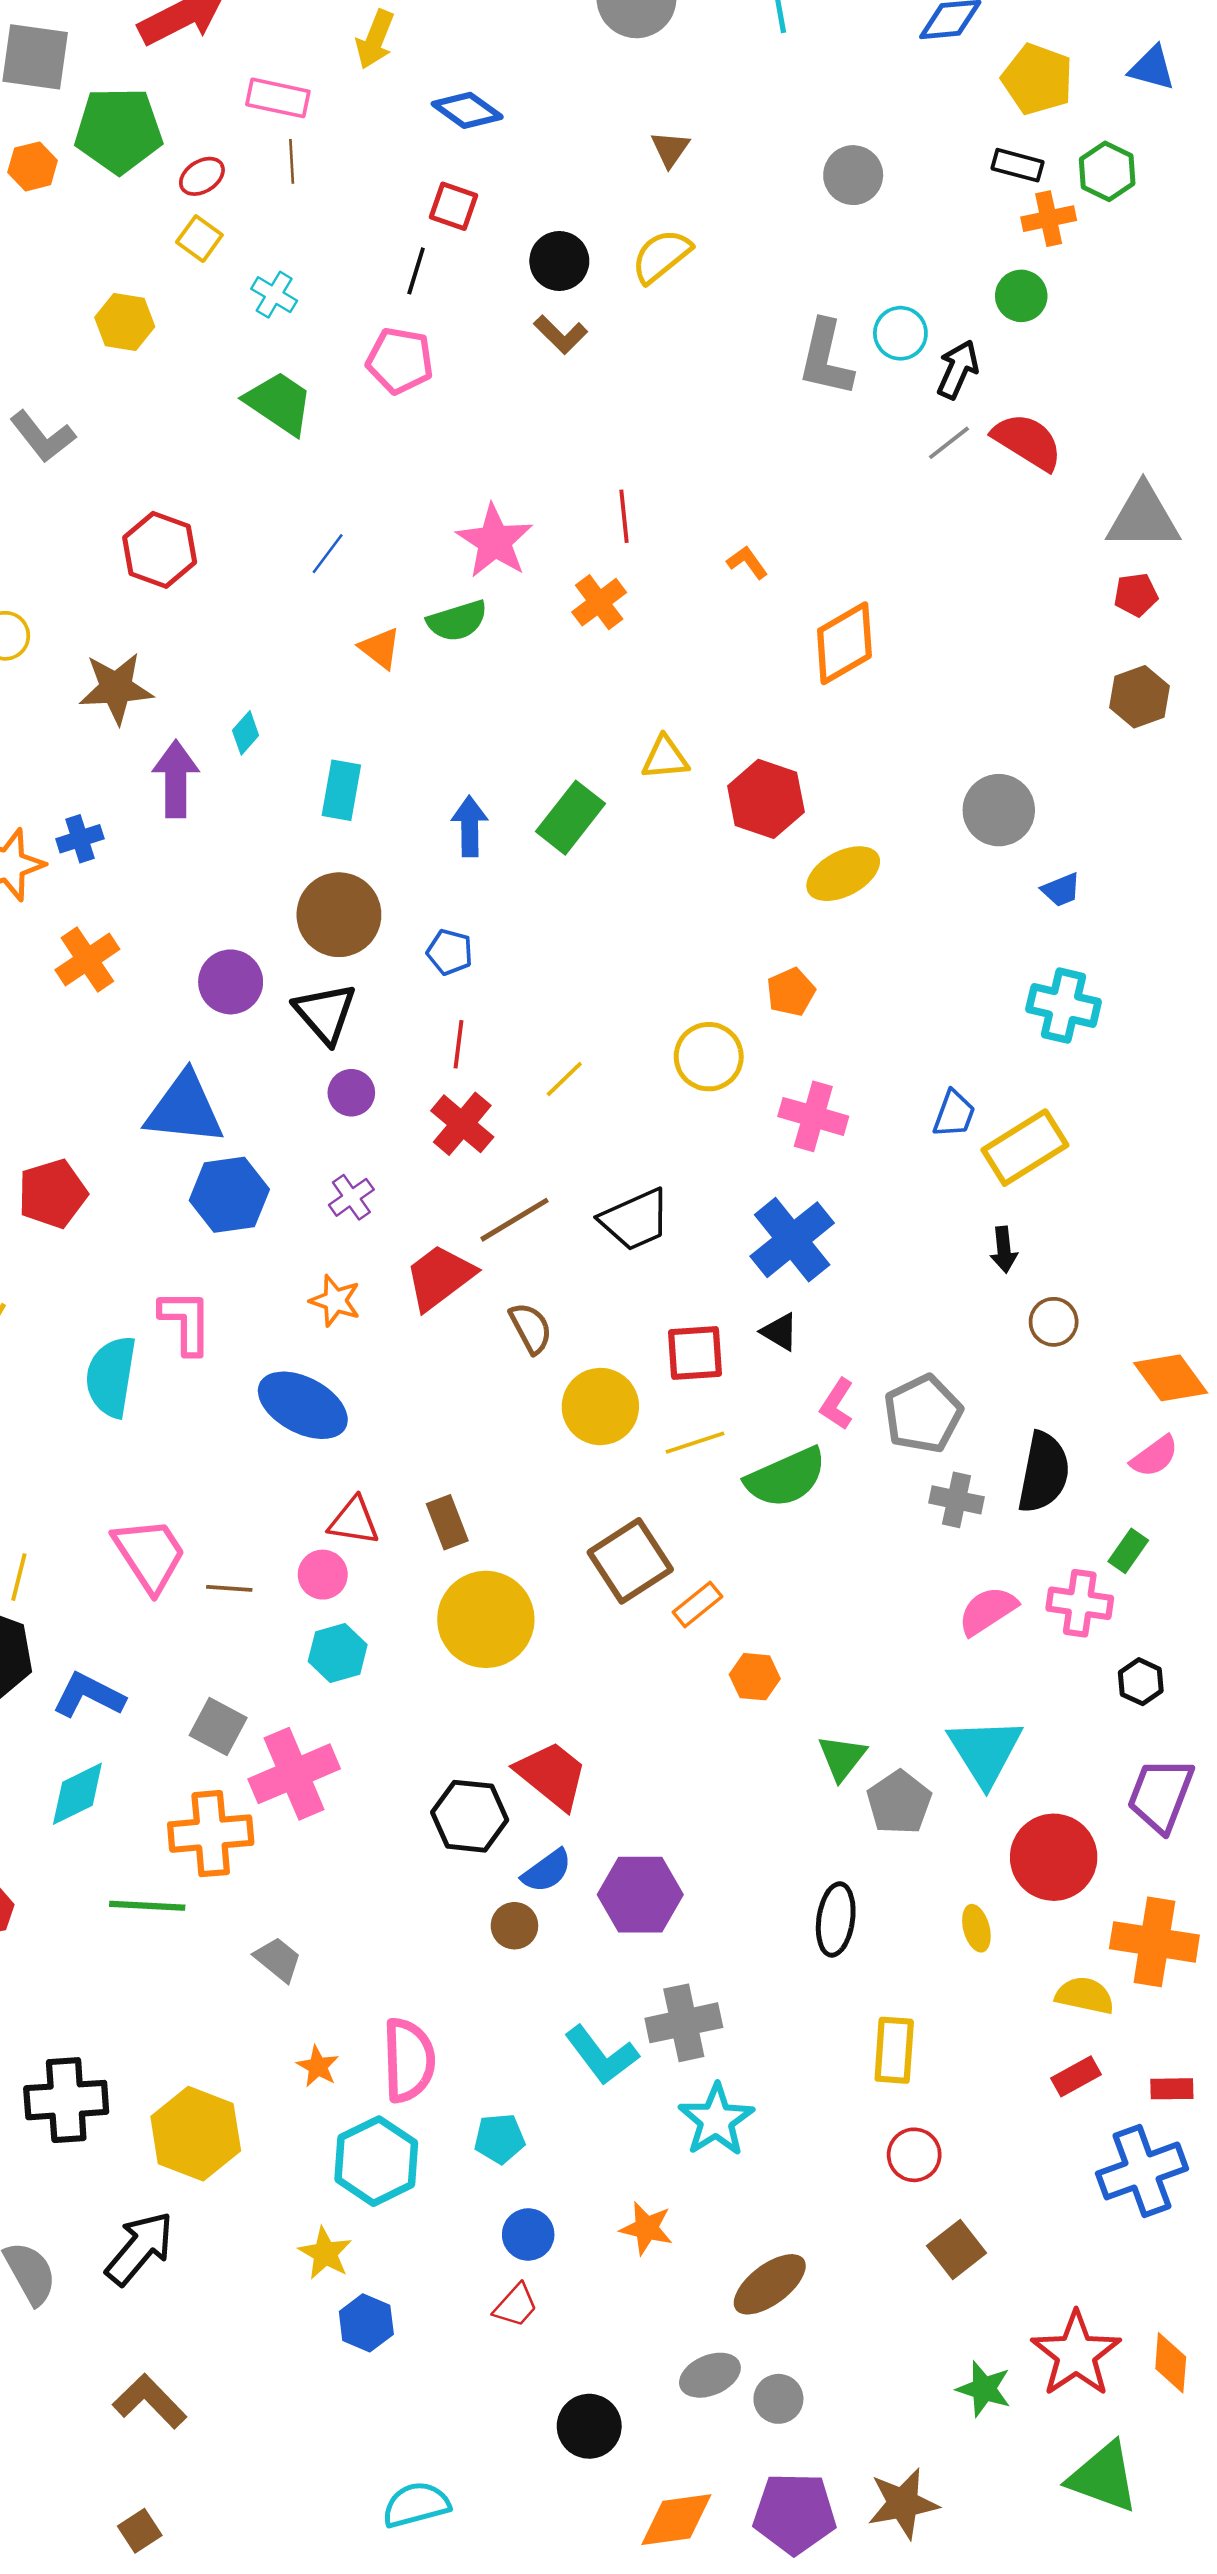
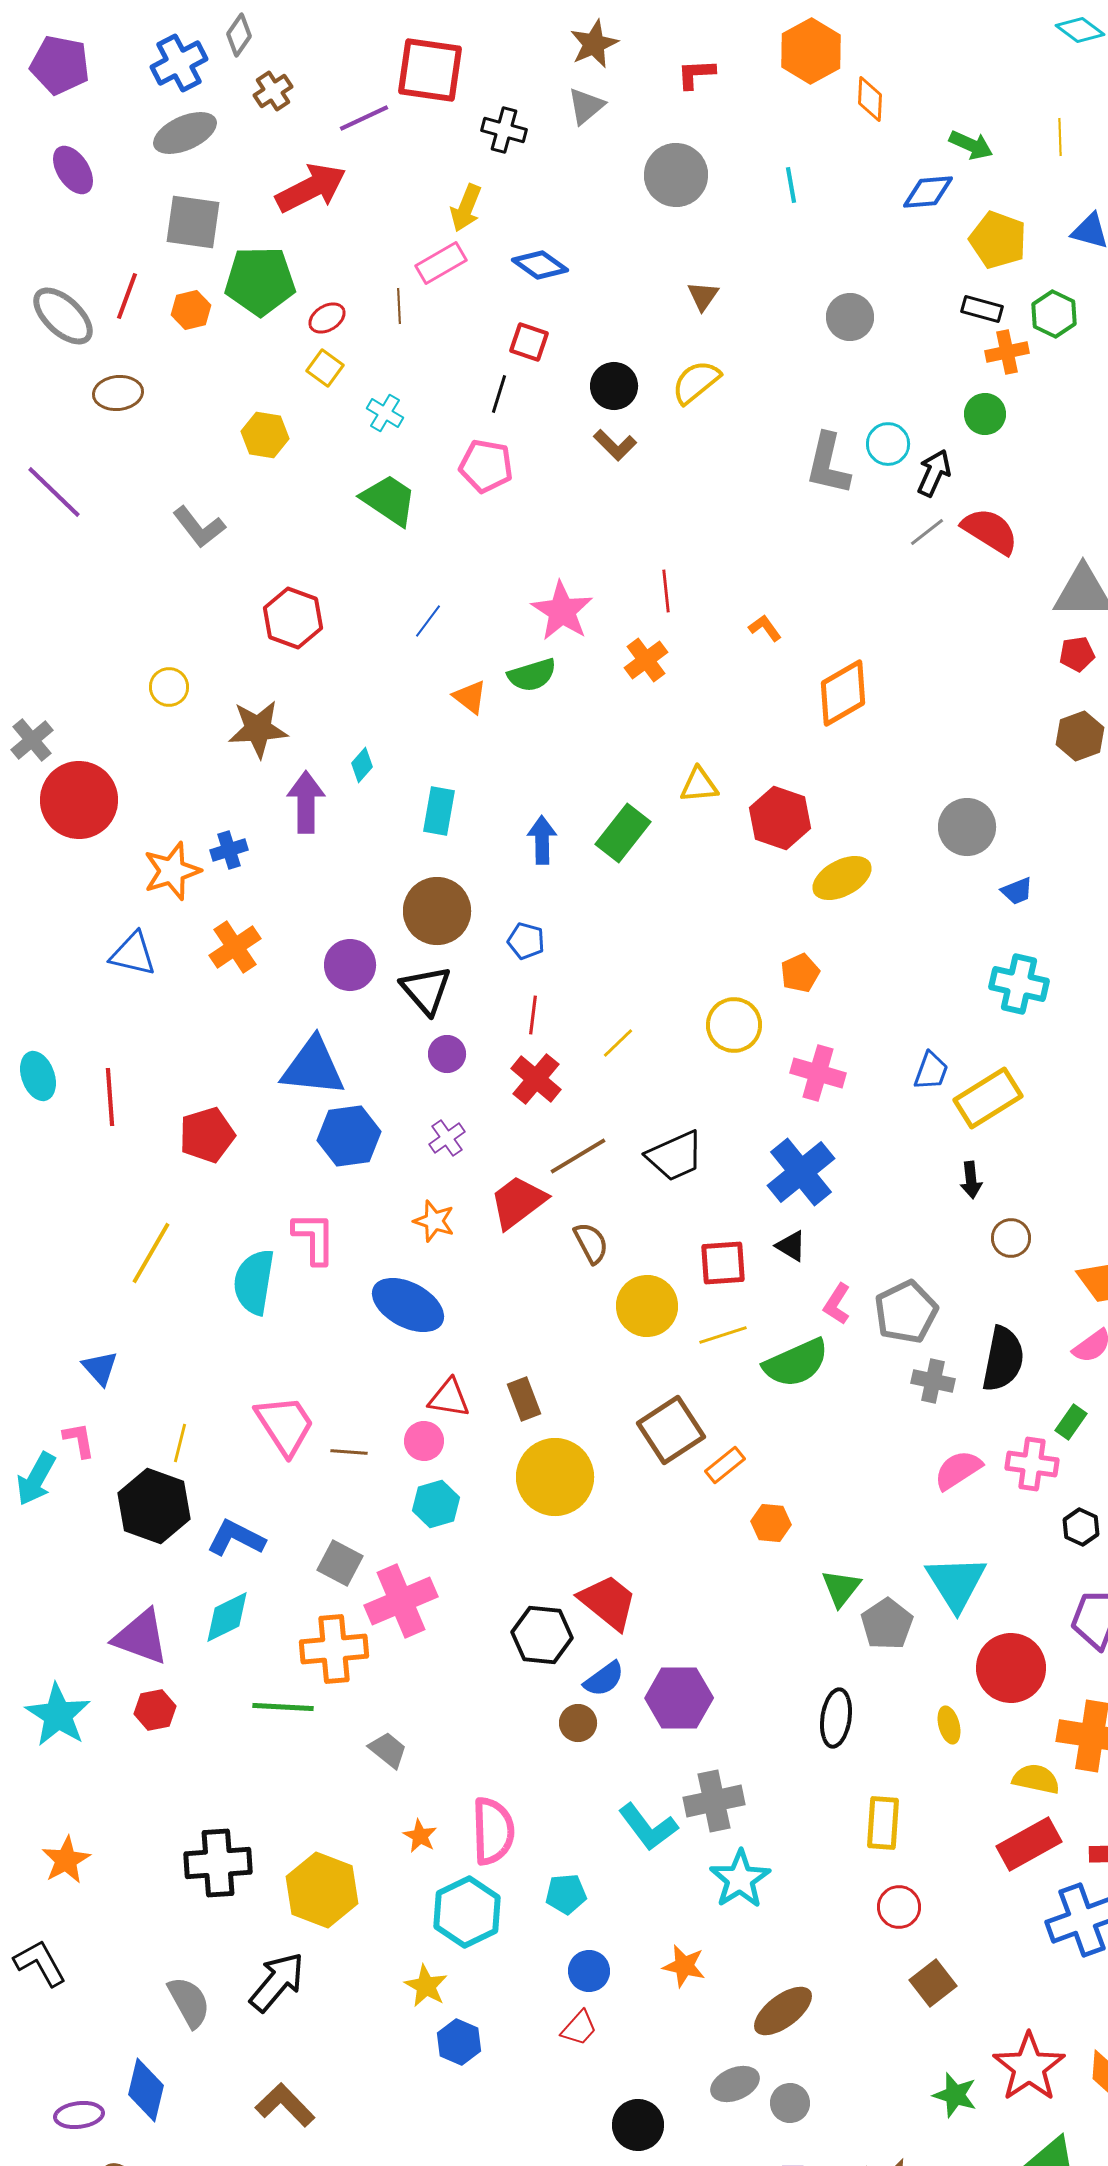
pink rectangle: (278, 98) -> (441, 263), moved, turned -42
red rectangle: (1076, 2076) -> (1029, 1844), size x1.6

